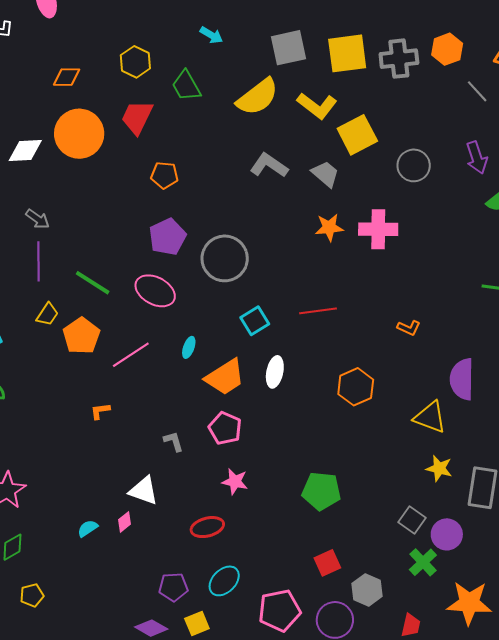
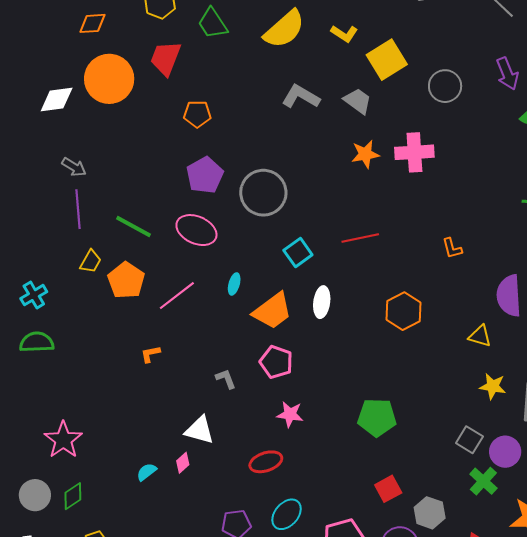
yellow L-shape: (317, 106) -> (344, 34), size x0.7
orange L-shape: (409, 328) -> (452, 248), turned 55
yellow triangle: (430, 417) -> (480, 336), size x0.7

